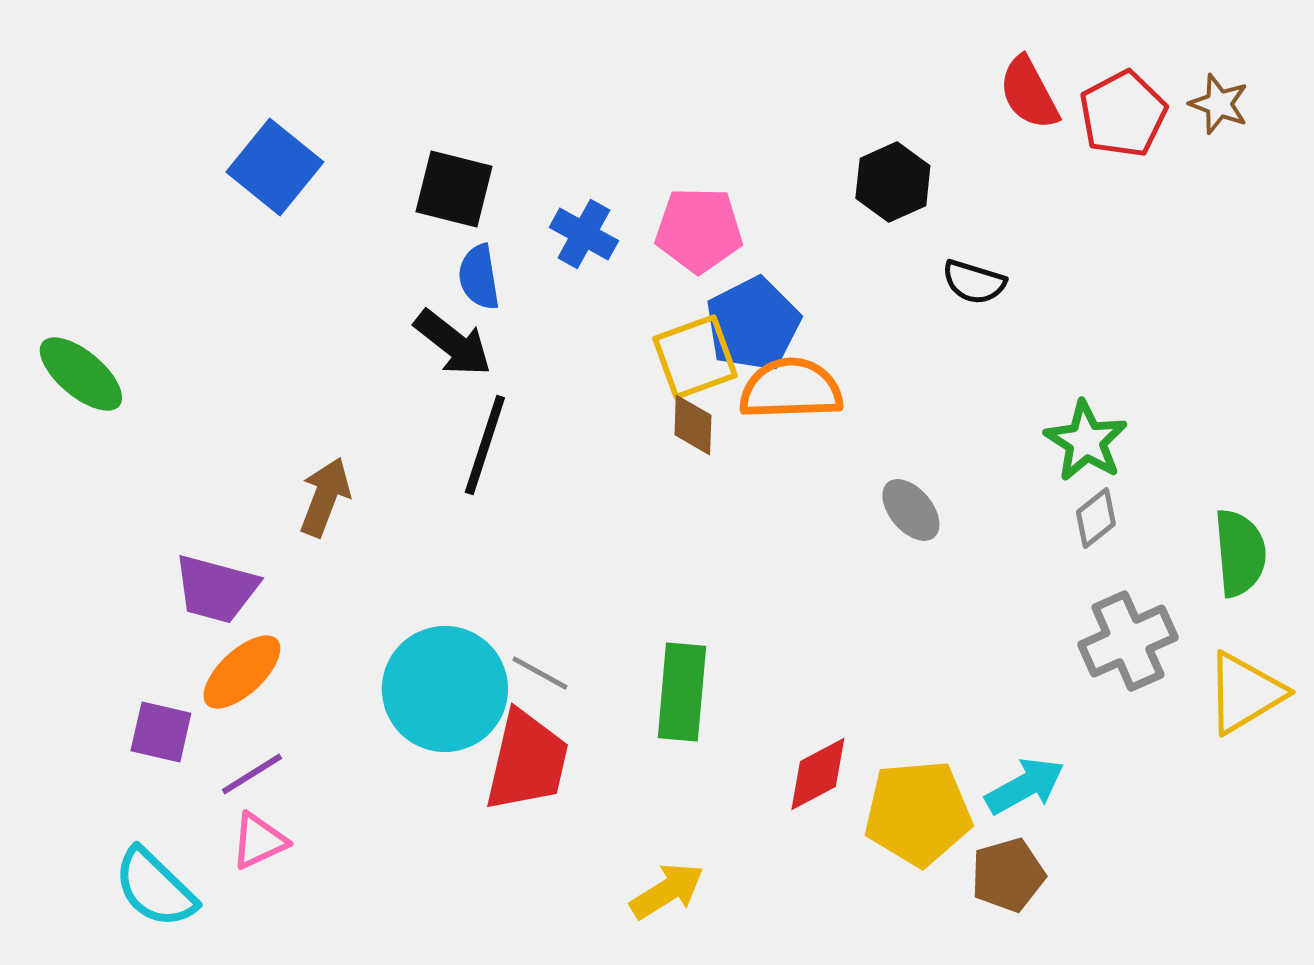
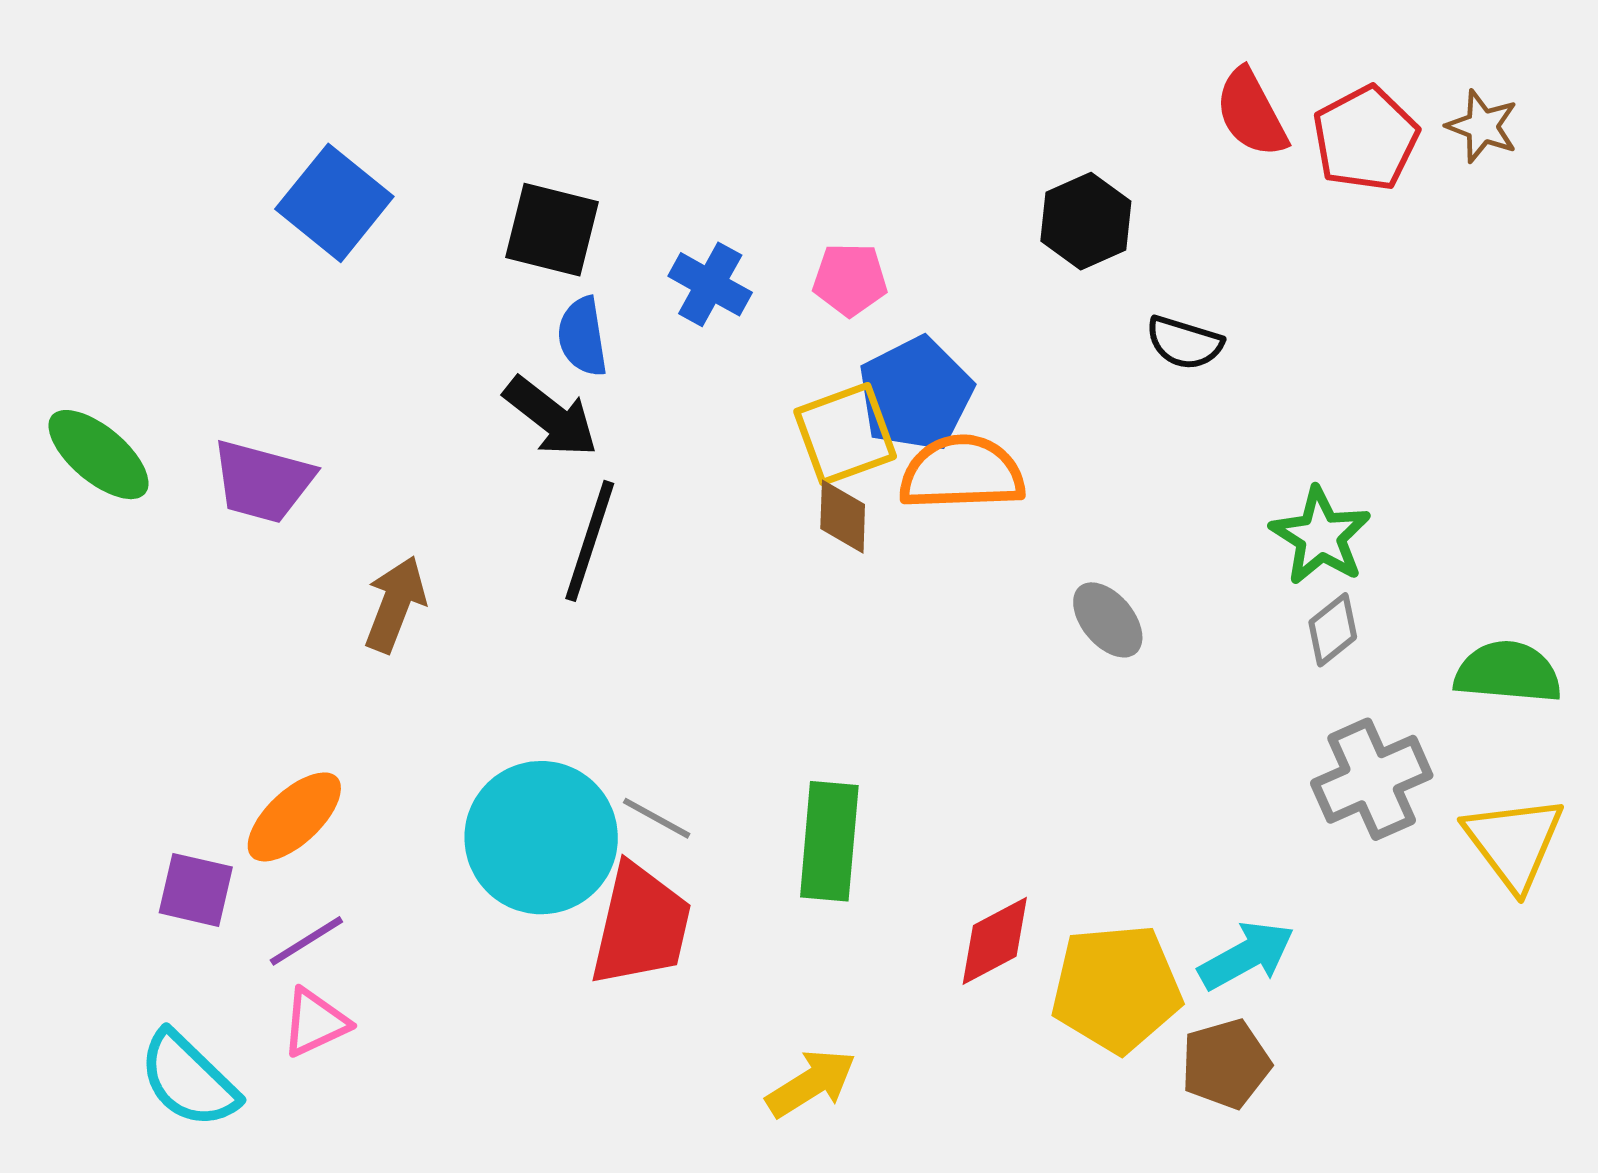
pink pentagon: (699, 230) -> (850, 279), size x0.7
green semicircle: (1240, 553) -> (1508, 672), turned -80
purple trapezoid: (216, 589) -> (263, 481), moved
yellow triangle: (1245, 693) -> (1514, 842), turned -36

